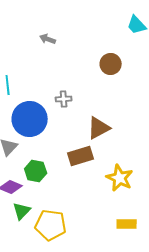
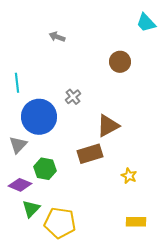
gray cross: (64, 99) -> (73, 97), turned -35
yellow star: (120, 178) -> (129, 176), size x0.6

